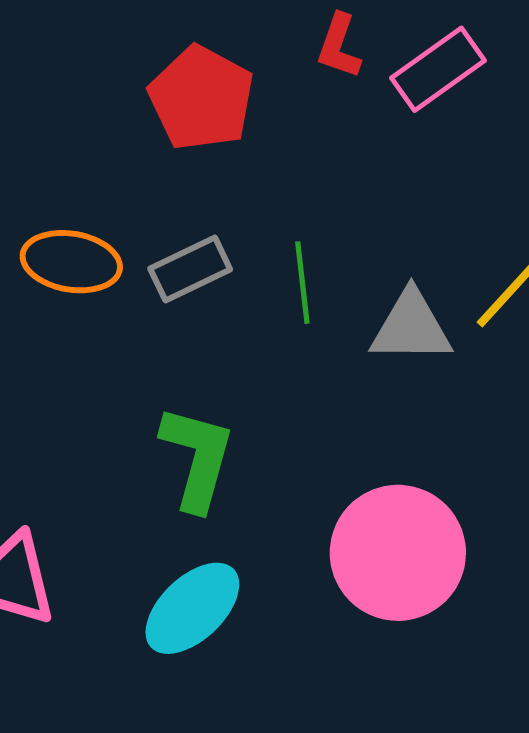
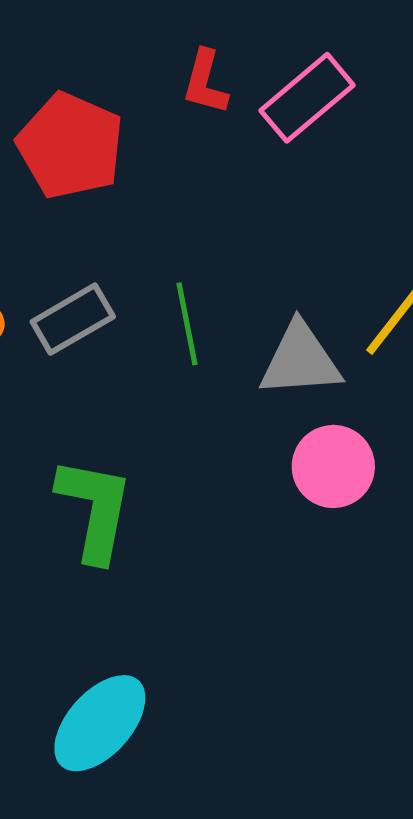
pink circle: (398, 553) -> (333, 466), moved, size x0.6
cyan ellipse: (192, 608) -> (100, 723), moved

